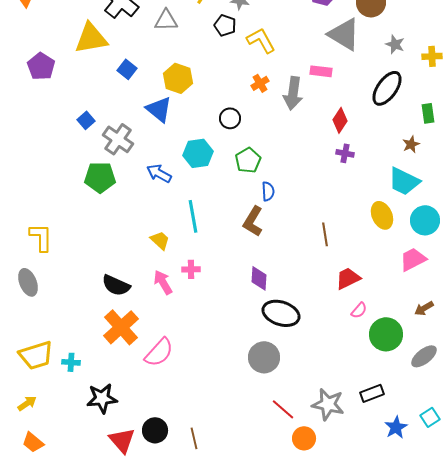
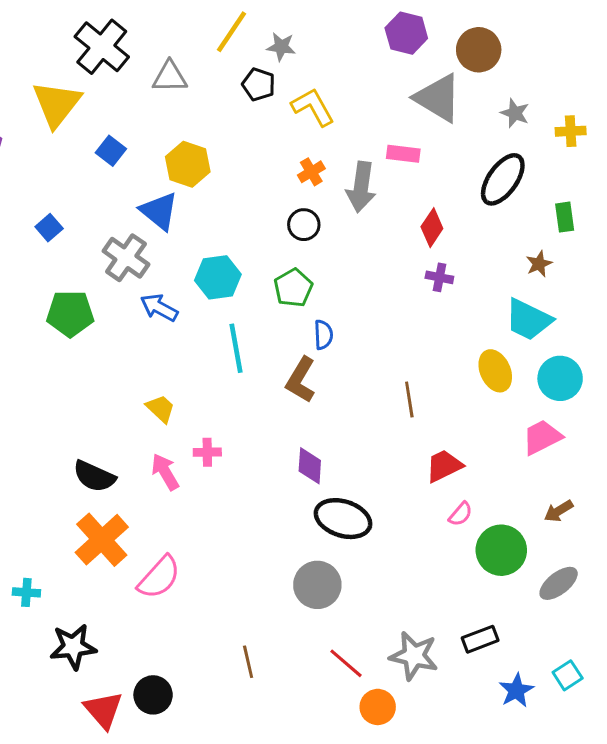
yellow triangle: (91, 38) -> (57, 104), turned -42
black circle: (230, 118) -> (304, 225), moved
gray cross: (118, 139) -> (126, 258), moved
cyan line: (193, 216) -> (236, 348), moved
brown line: (194, 438) -> (248, 662), moved

